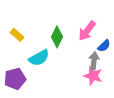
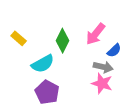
gray arrow: (94, 61) -> (103, 67), turned 96
purple pentagon: (15, 79) -> (47, 92), moved, turned -30

